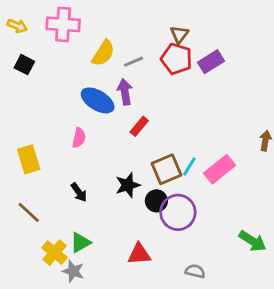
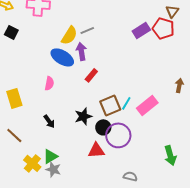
brown triangle: (179, 34) -> (172, 11), moved
yellow semicircle: (103, 53) -> (69, 35), moved
red pentagon: (176, 59) -> (163, 28), moved
green arrow: (253, 241) -> (170, 155), turned 42
red triangle: (139, 254) -> (96, 150), moved
gray star: (73, 271) -> (53, 169), moved

